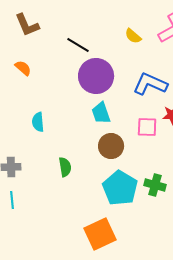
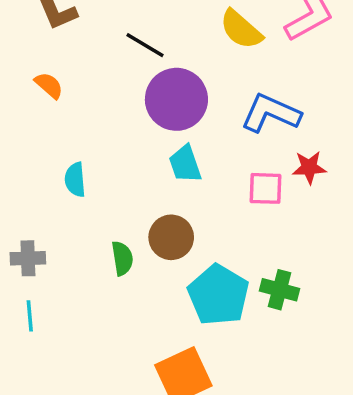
yellow semicircle: (133, 36) -> (241, 29), size x1.5
brown circle: (111, 146) -> (171, 237), moved

